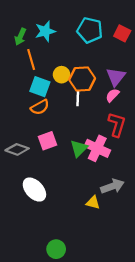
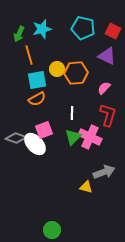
purple triangle: (116, 77) -> (107, 56), moved, turned -42
cyan square: (40, 87) -> (37, 80), turned -30
white line: (78, 98) -> (72, 113), moved
white ellipse: (34, 190) -> (35, 144), moved

